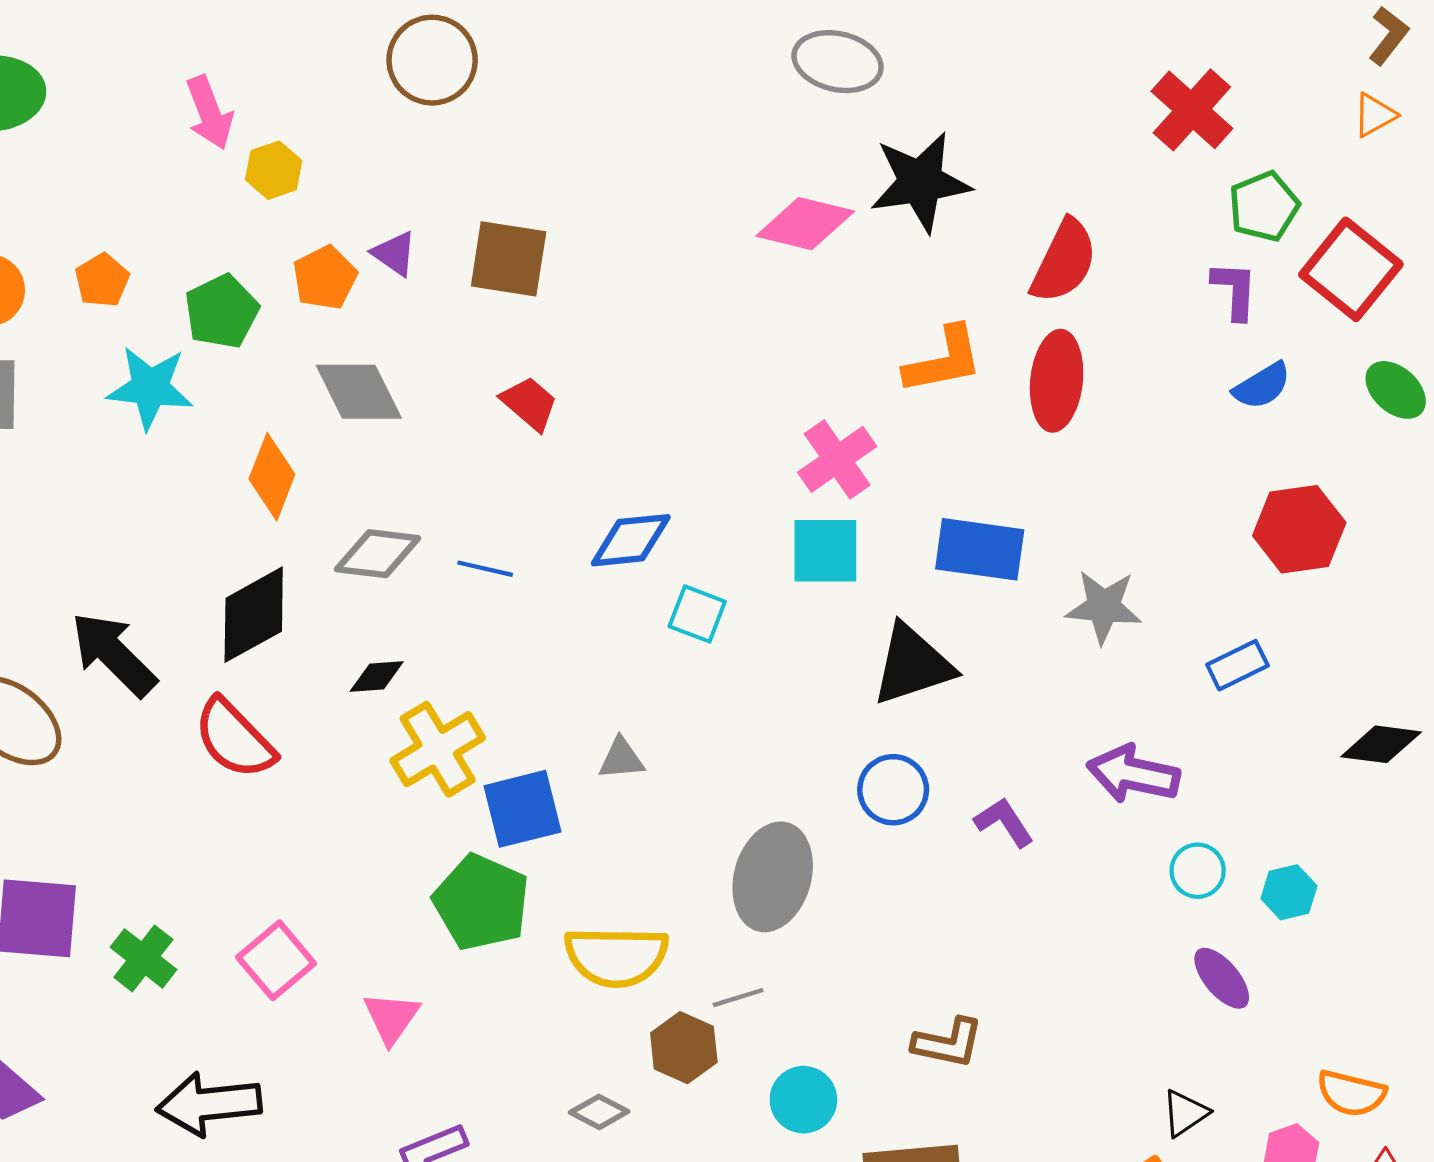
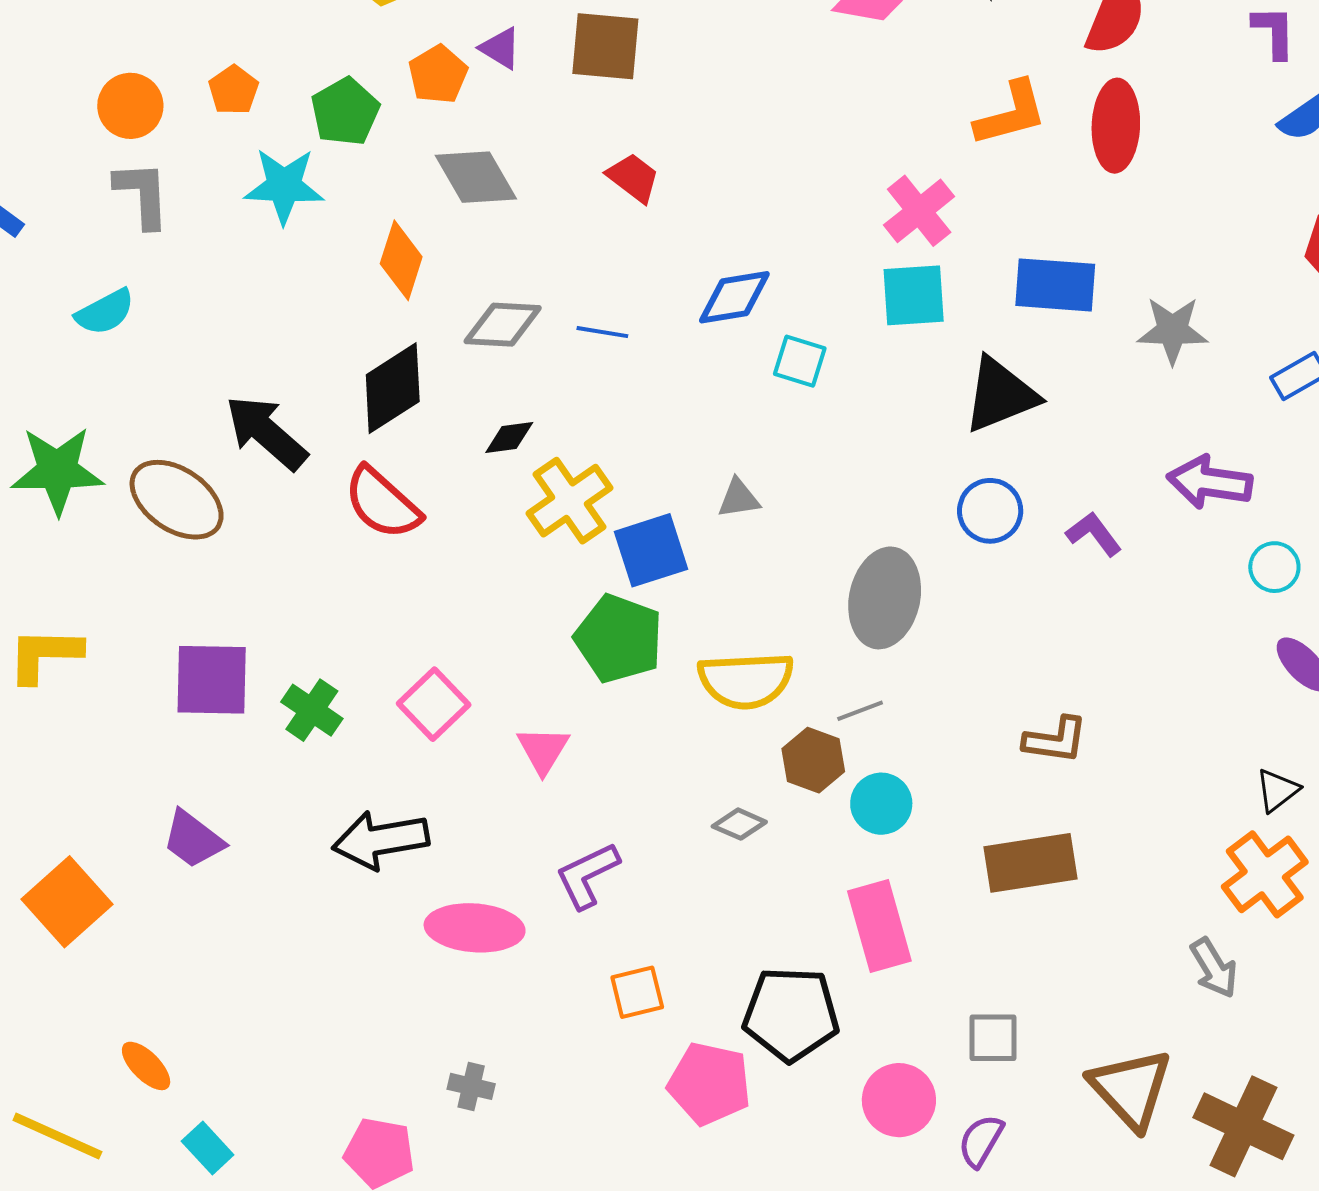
cyan circle: (803, 1100) -> (881, 804), moved

